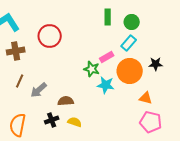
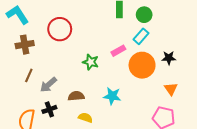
green star: (92, 69) -> (91, 62), moved
cyan star: (106, 85) -> (112, 96), moved
orange triangle: (146, 98) -> (171, 89), moved, turned 40
black cross: (52, 120) -> (49, 109), moved

